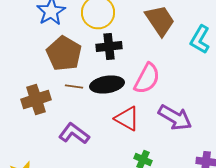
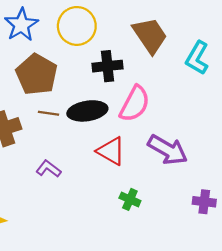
black cross: (109, 46) -> (107, 66), moved
purple L-shape: (74, 134) -> (48, 169), size x0.7

